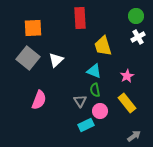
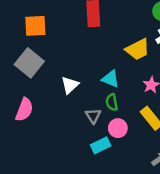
yellow trapezoid: (103, 46) -> (138, 49), moved, turned -100
white triangle: (56, 60) -> (70, 85), moved
pink semicircle: (39, 100) -> (24, 110), moved

